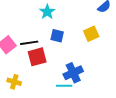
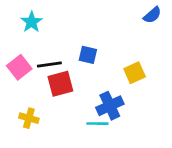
cyan star: (47, 12) -> (32, 22), moved
yellow square: (91, 34) -> (135, 73), moved

